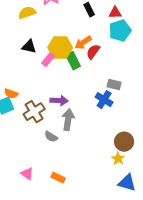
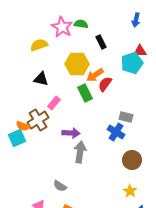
red triangle: (115, 13) -> (140, 51), moved
yellow hexagon: (60, 48) -> (77, 64), moved
pink rectangle: (48, 60) -> (54, 103), moved
brown cross: (34, 112) -> (38, 120), moved
gray semicircle: (51, 137) -> (60, 186), moved
brown circle: (124, 142) -> (132, 160), moved

